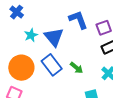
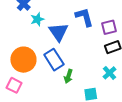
cyan star: (31, 35) -> (37, 19), moved
green arrow: (77, 68) -> (68, 76), moved, turned 64

